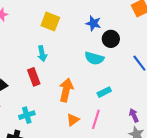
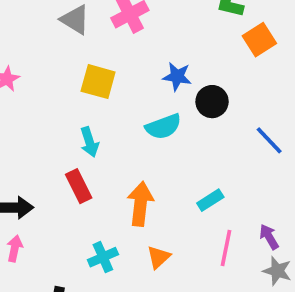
cyan semicircle: (94, 58) -> (163, 127), moved, turned -30
cyan cross: (27, 115) -> (103, 257), moved
pink line: (96, 119) -> (226, 248), moved

